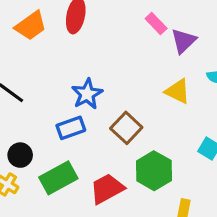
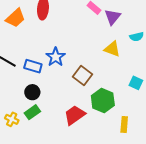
blue rectangle: (71, 128) -> (33, 66), moved, turned 42
black circle: (20, 155) -> (32, 92), moved
green rectangle: (58, 178) -> (32, 112), moved, size x0.7

